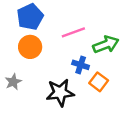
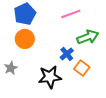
pink line: (73, 32) -> (71, 14), moved
blue cross: (81, 65) -> (67, 54), turned 32

